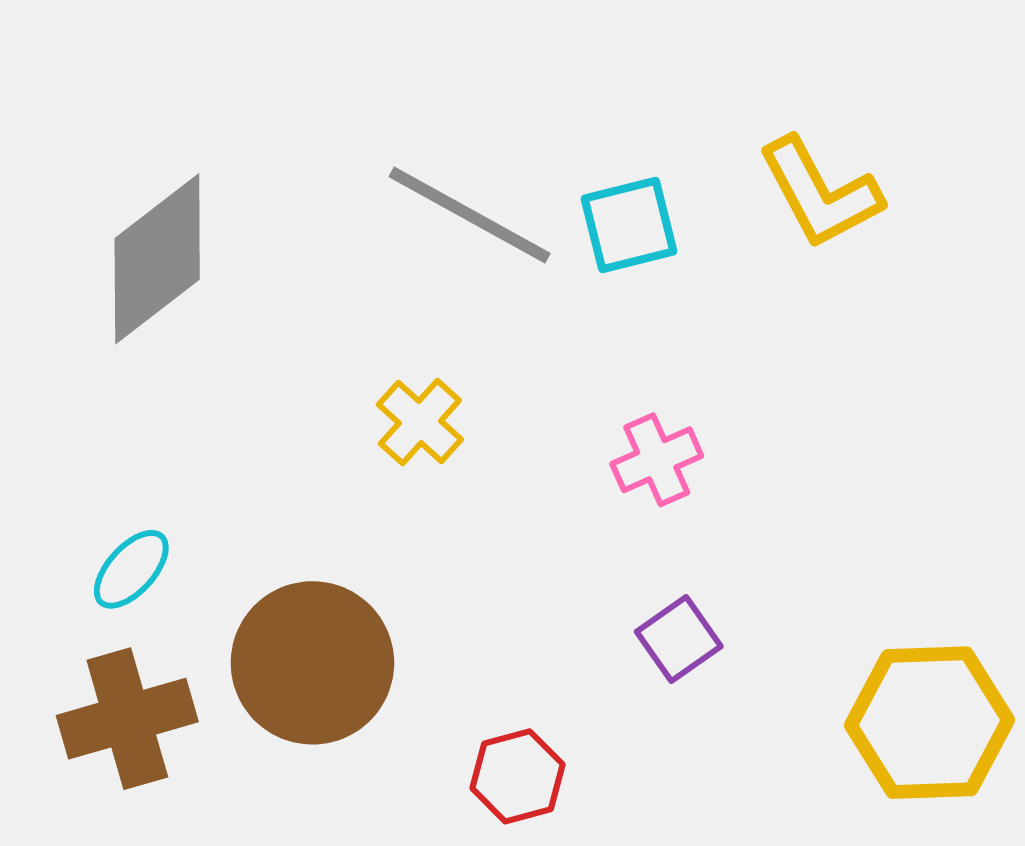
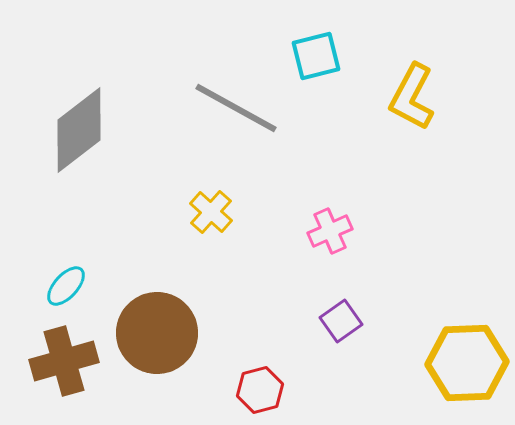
yellow L-shape: (820, 193) -> (412, 97), turned 56
cyan square: (629, 225) -> (316, 56), moved

